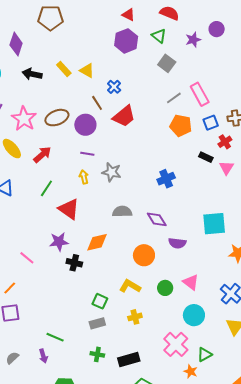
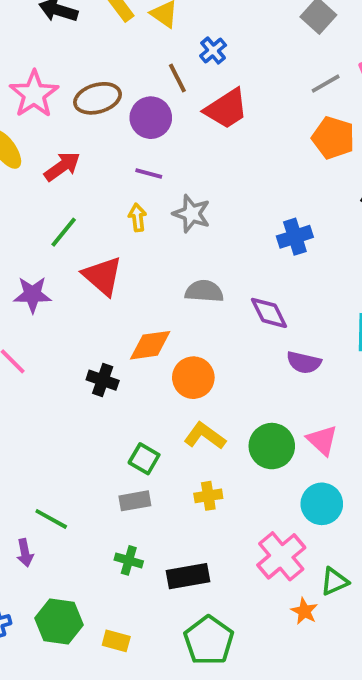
purple star: (59, 242) -> (32, 295), moved
orange circle: (144, 255) -> (193, 378), moved
green circle: (165, 288) -> (272, 446), size x1.5

